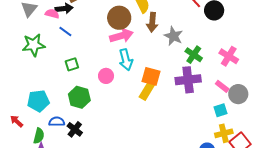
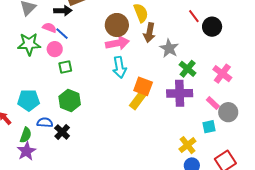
pink semicircle: (52, 14) -> (49, 28), moved
pink circle: (106, 76) -> (55, 49), moved
yellow cross: (224, 133) -> (187, 145), moved, turned -30

